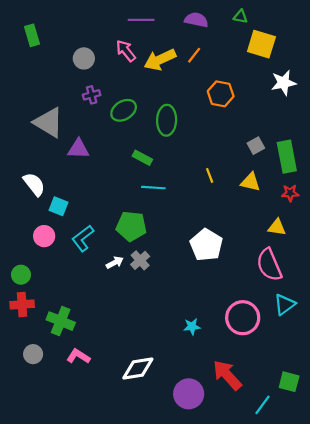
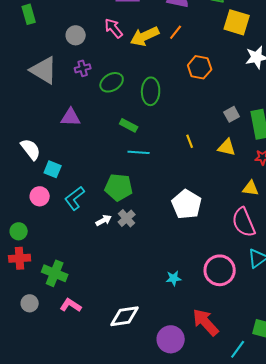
gray triangle: (49, 122) -> (44, 70), moved

